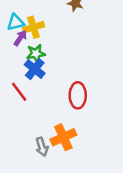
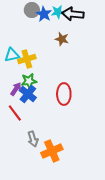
purple arrow: (20, 38) -> (16, 89), moved
red ellipse: (78, 95) -> (64, 94), moved
gray arrow: (42, 147) -> (33, 139), moved

